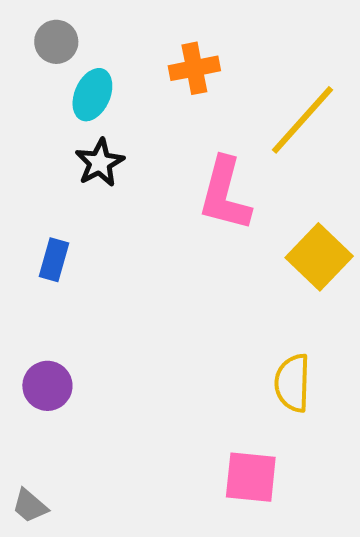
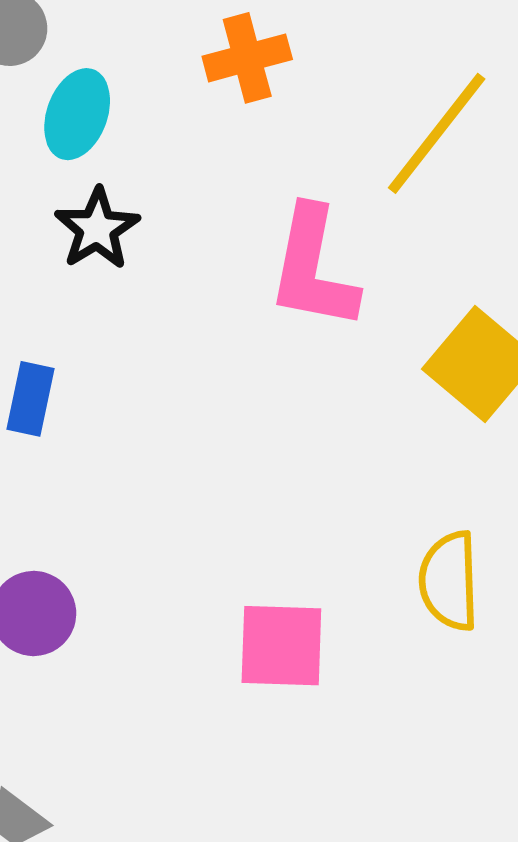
pink square: (251, 477) -> (281, 646), moved

